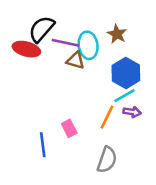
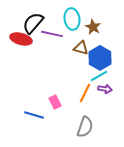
cyan ellipse: (88, 45) -> (72, 19), moved
brown triangle: (75, 60) -> (81, 48), moved
blue line: (43, 145) -> (34, 115), turned -66

